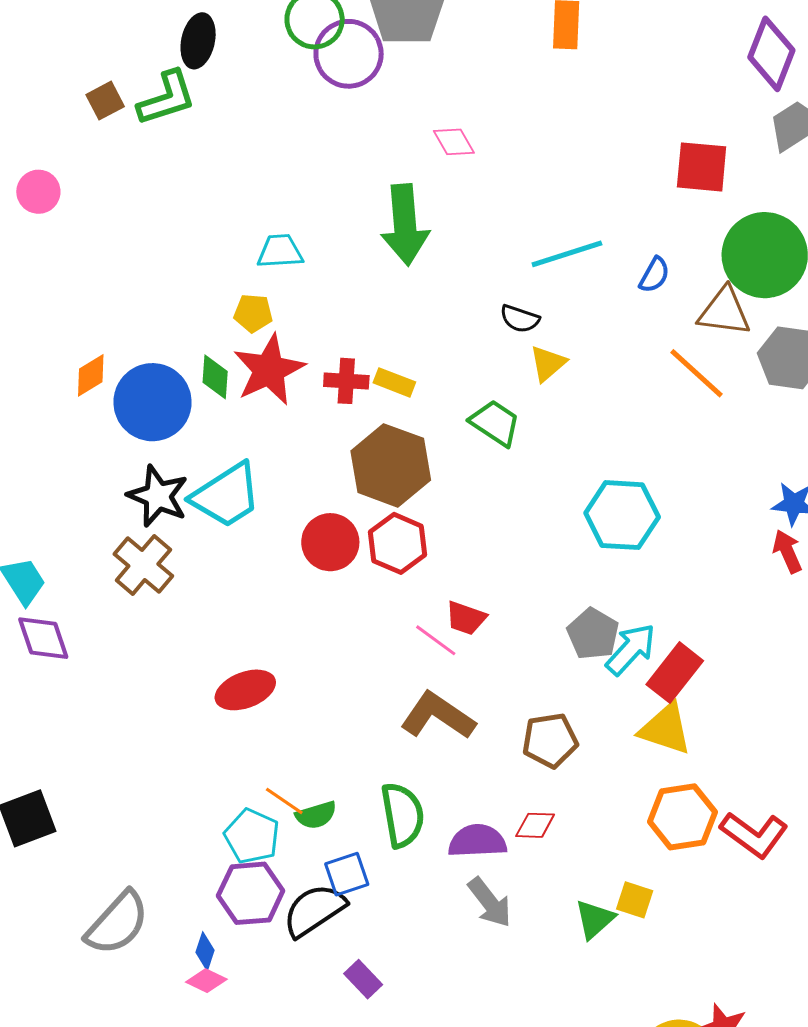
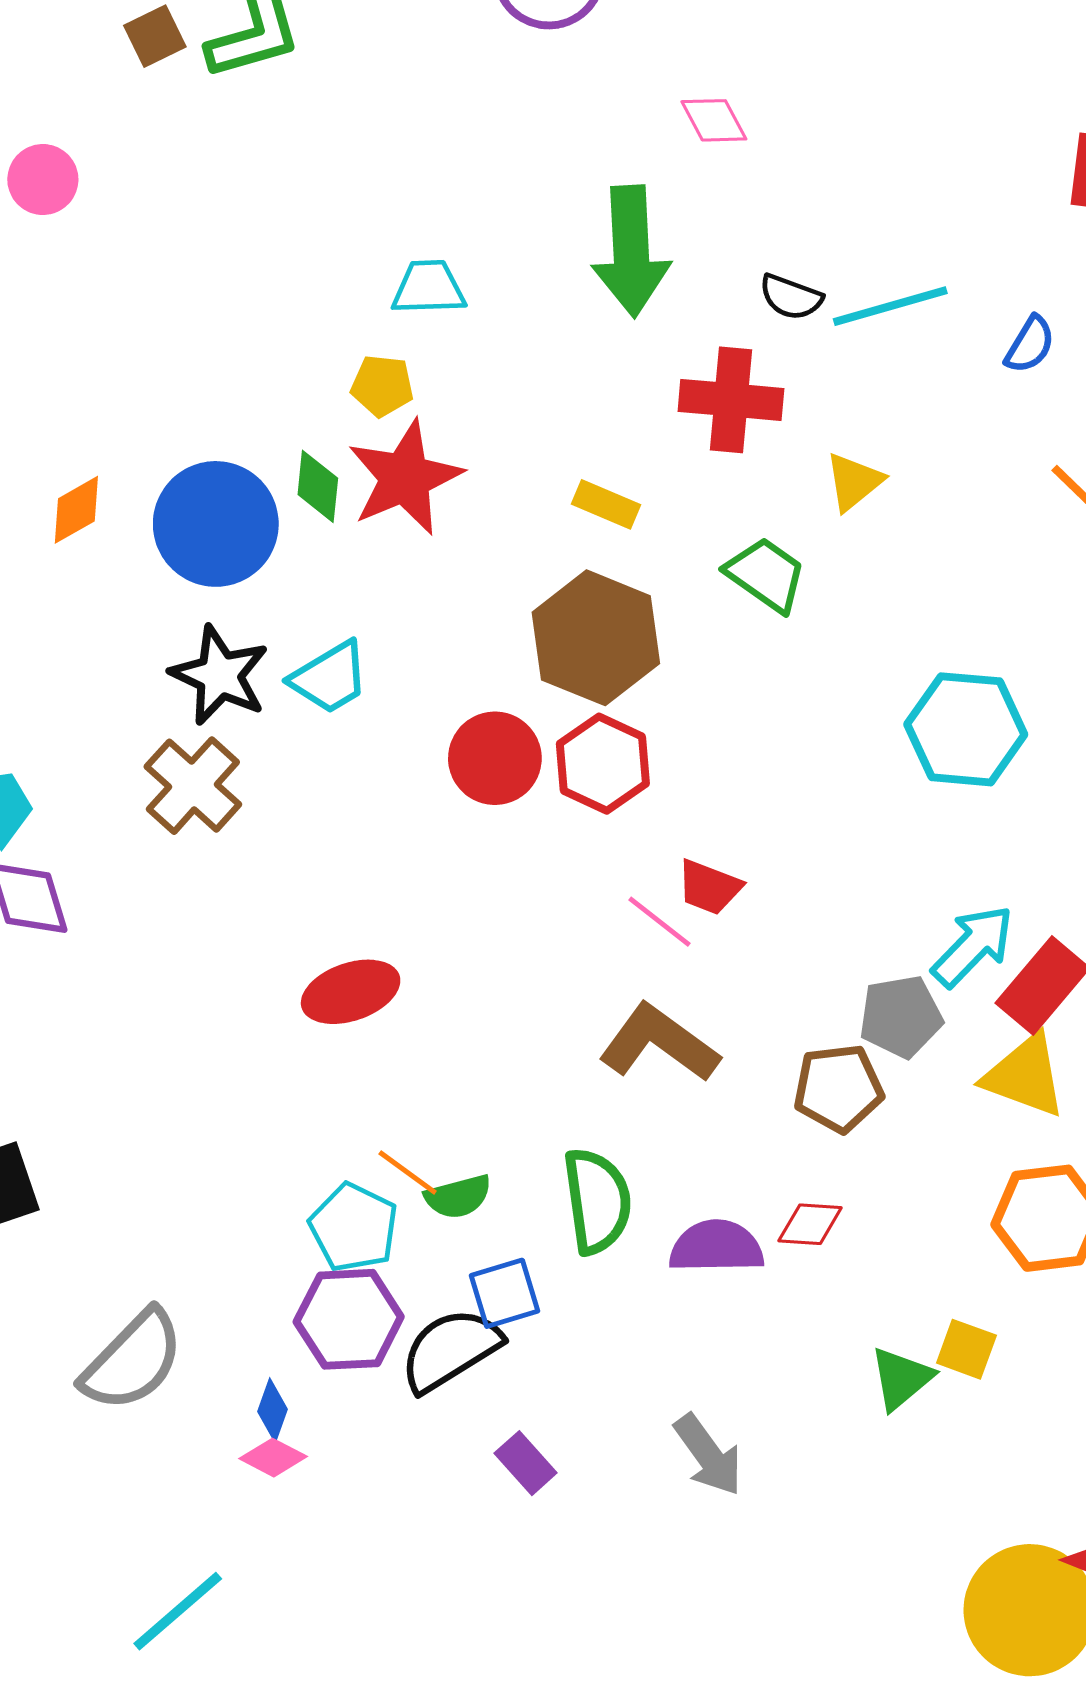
black semicircle: (520, 319) -> (791, 297), moved
orange diamond: (91, 375) -> (76, 510), moved
red cross: (346, 381) -> (731, 400), moved, size x1.4
cyan trapezoid: (226, 495) -> (330, 678), size x0.7
gray pentagon: (593, 634) -> (901, 1017), moved, turned 30
gray arrow: (490, 902) -> (708, 1455), moved

